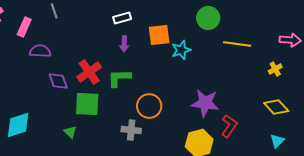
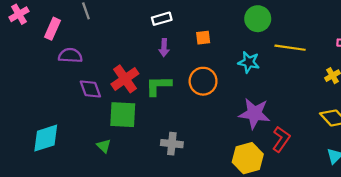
orange square: (159, 35) -> (203, 38), size x0.6
cyan star: (181, 50) -> (249, 62), moved, turned 30
orange circle: (149, 106) -> (203, 81), moved

